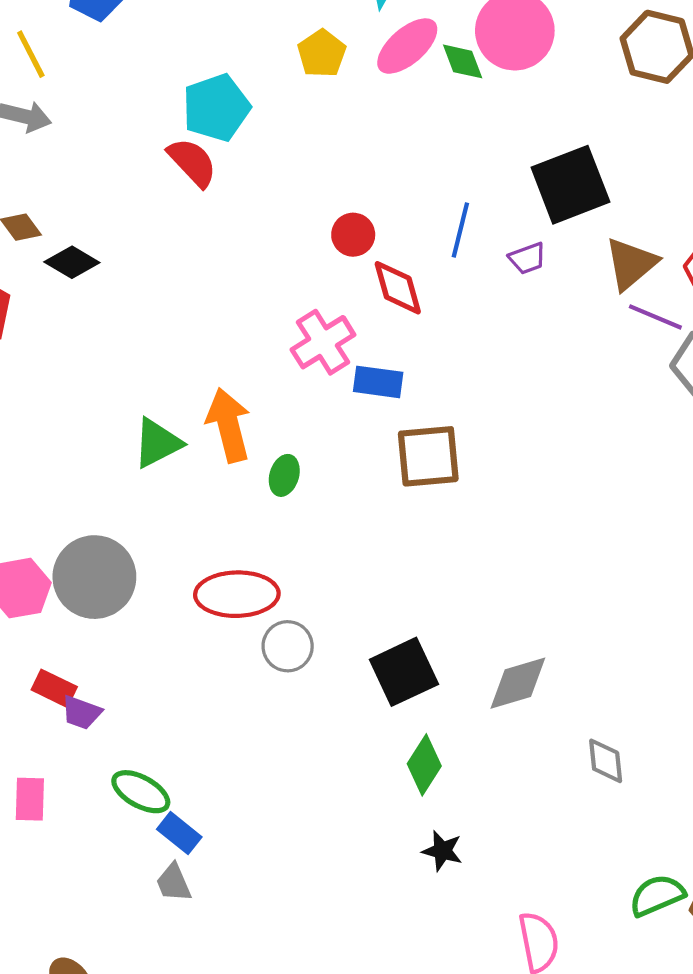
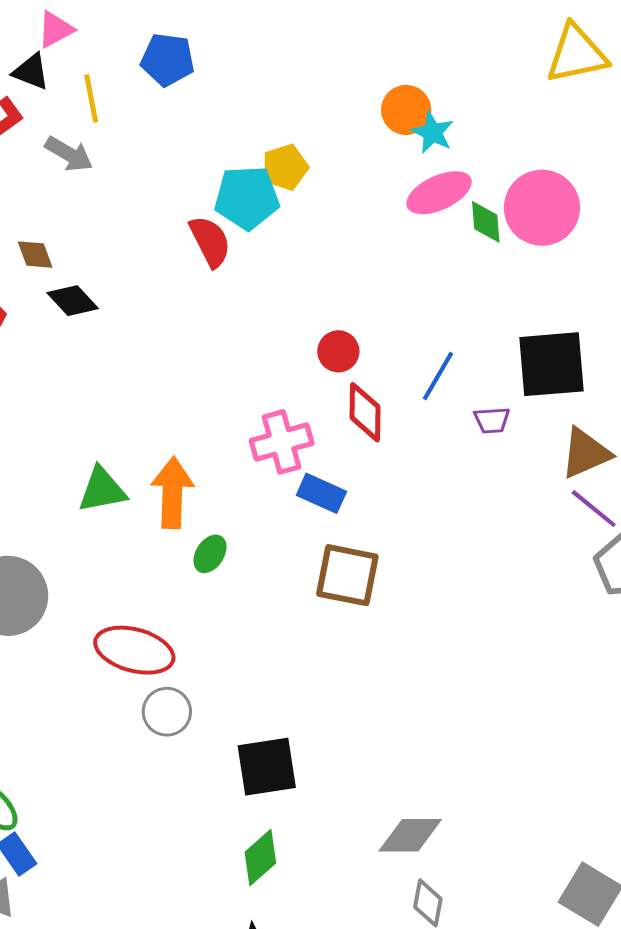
yellow pentagon: (322, 54) -> (285, 167), moved
gray diamond: (518, 683) -> (410, 835), moved

